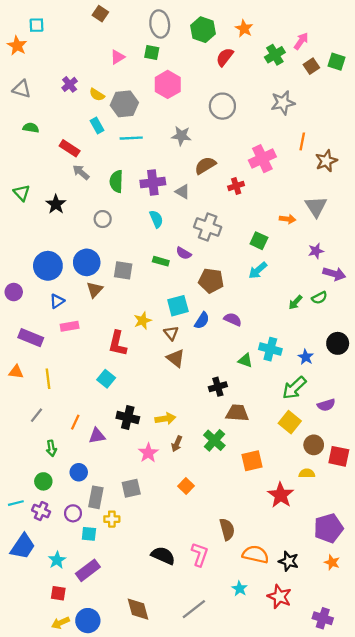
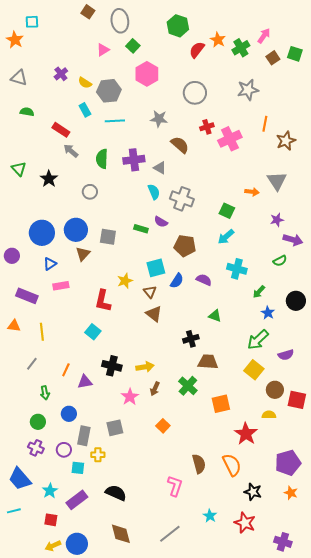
gray ellipse: (160, 24) -> (120, 21), moved
orange star: (244, 29) -> (218, 40), moved
green square: (152, 52) -> (133, 46), turned 32
brown semicircle: (205, 165) -> (180, 145), turned 72
red cross: (236, 186) -> (207, 127), moved
cyan semicircle: (156, 219) -> (154, 192), moved
green arrow: (295, 302) -> (259, 292), moved
cyan cross: (270, 349) -> (237, 269), moved
cyan line: (16, 503) -> (14, 511), moved
blue trapezoid: (23, 546) -> (20, 479), turned 105
orange semicircle: (256, 554) -> (232, 465), moved, turned 50
black semicircle: (163, 556) -> (116, 493), moved

